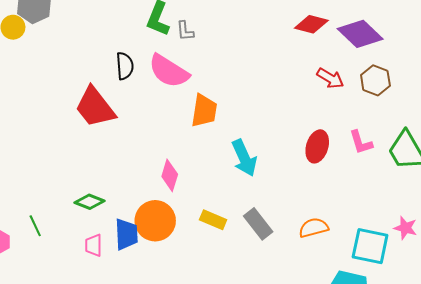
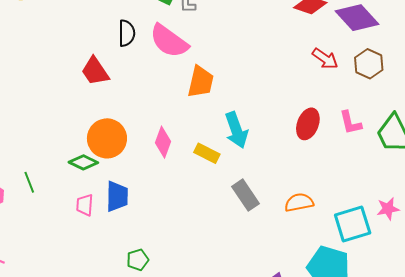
red trapezoid: (95, 107) -> (95, 71), size x0.7
yellow rectangle: (213, 220) -> (207, 153), moved
orange circle: (155, 221) -> (107, 138), moved
pink star: (405, 228) -> (388, 209), turned -30
cyan square: (370, 246) -> (353, 224), turned -33

